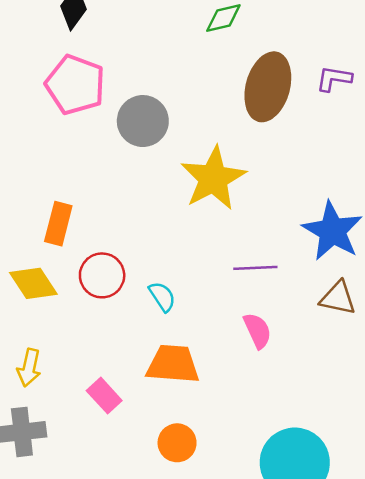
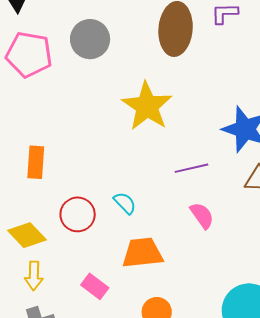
gray circle: (143, 121) -> (90, 39), moved
red circle: (102, 275) -> (78, 214), moved
yellow diamond: (33, 283) -> (27, 235), moved

